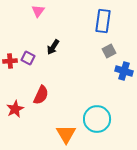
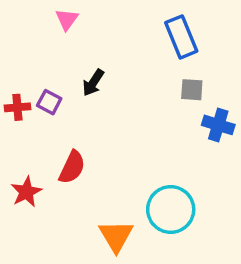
blue rectangle: (103, 21) -> (181, 37), turned -30
gray square: (109, 51) -> (192, 90), turned 32

